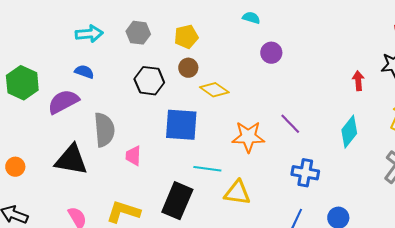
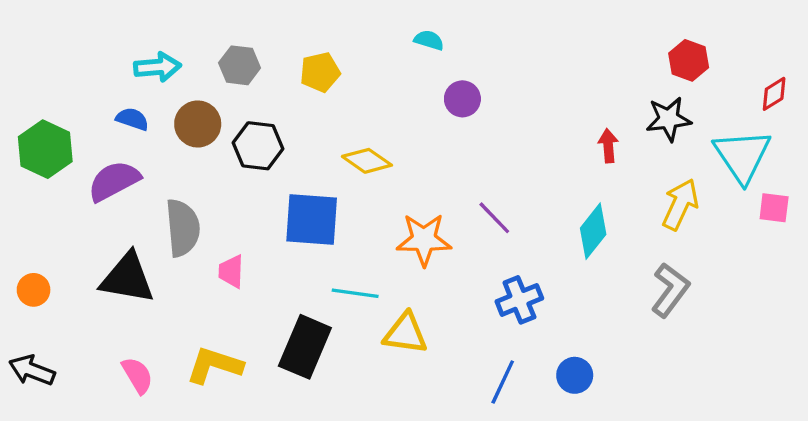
brown circle: (188, 68) -> (198, 124), moved, size x1.4
blue semicircle: (84, 72) -> (132, 119), moved
blue cross: (305, 173) -> (519, 300), turned -32

